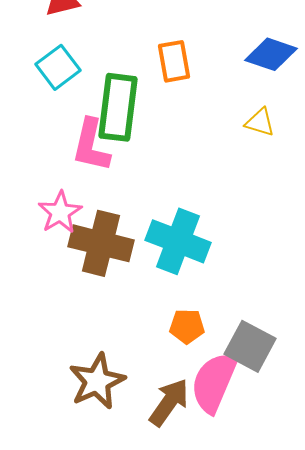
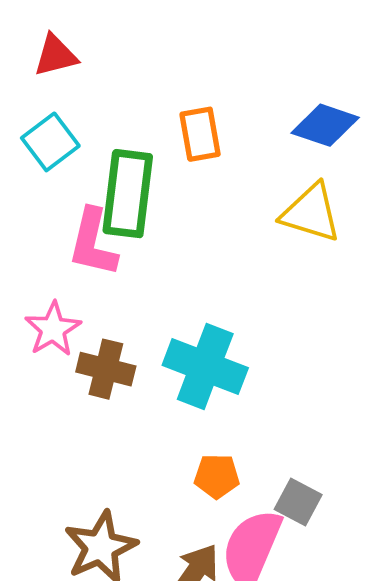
yellow triangle: (260, 122) -> (311, 213), size x1.6
brown cross: (101, 243) -> (106, 369), size x0.7
gray square: (250, 346) -> (298, 502), size x0.7

